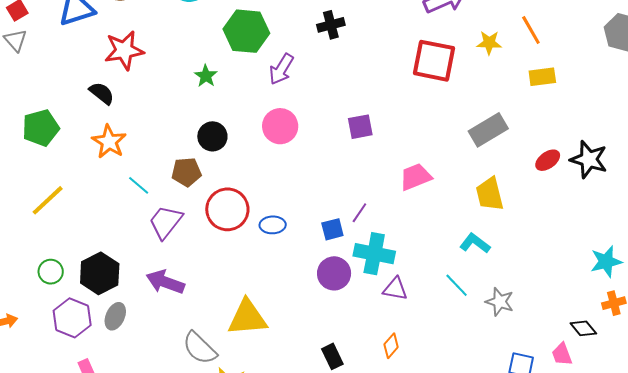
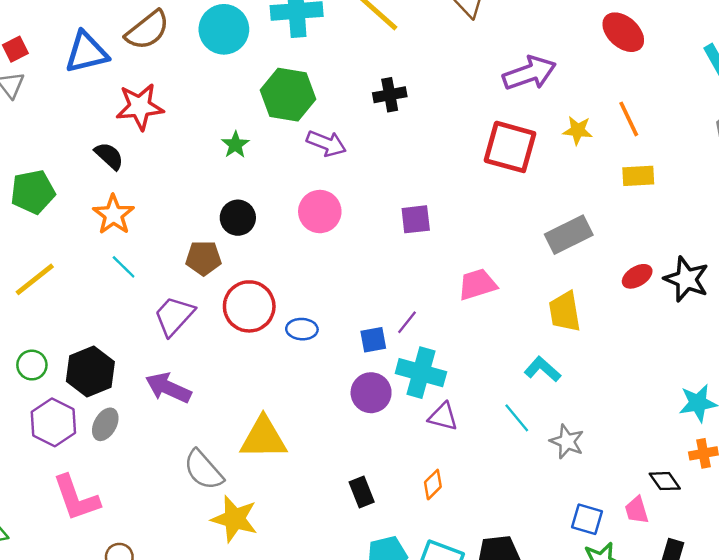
purple arrow: (281, 69) -> (326, 143), turned -104
cyan line: (139, 185) -> (124, 267), moved

